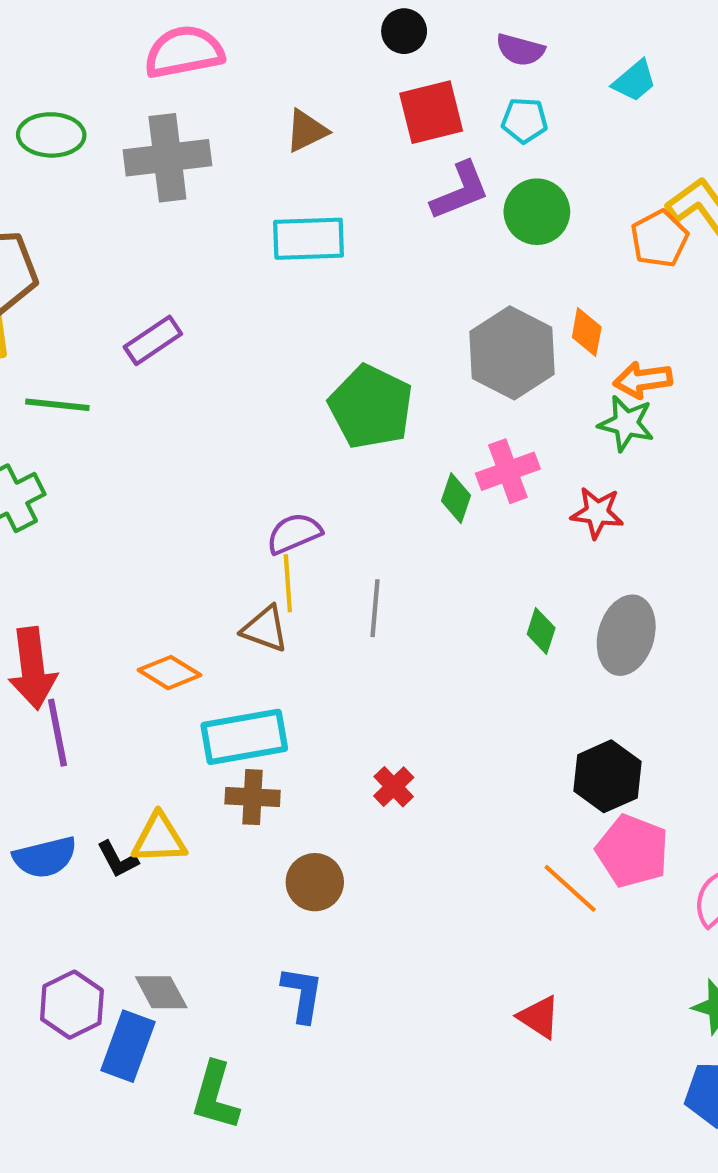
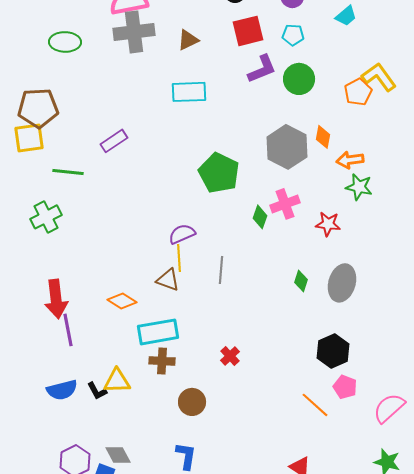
gray cross: (167, 158) -> (134, 32), moved
green star: (626, 423) -> (359, 187), moved
pink pentagon: (632, 851) -> (345, 387), size x0.7

